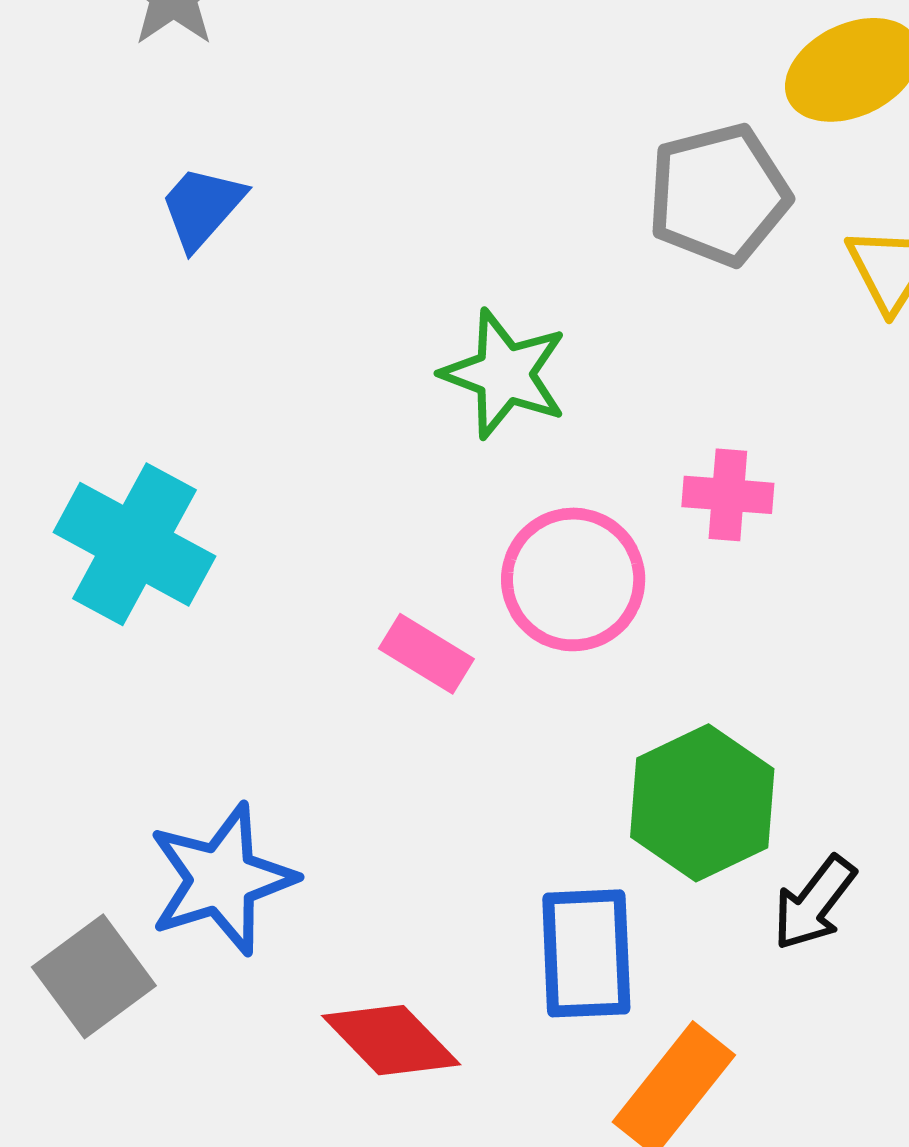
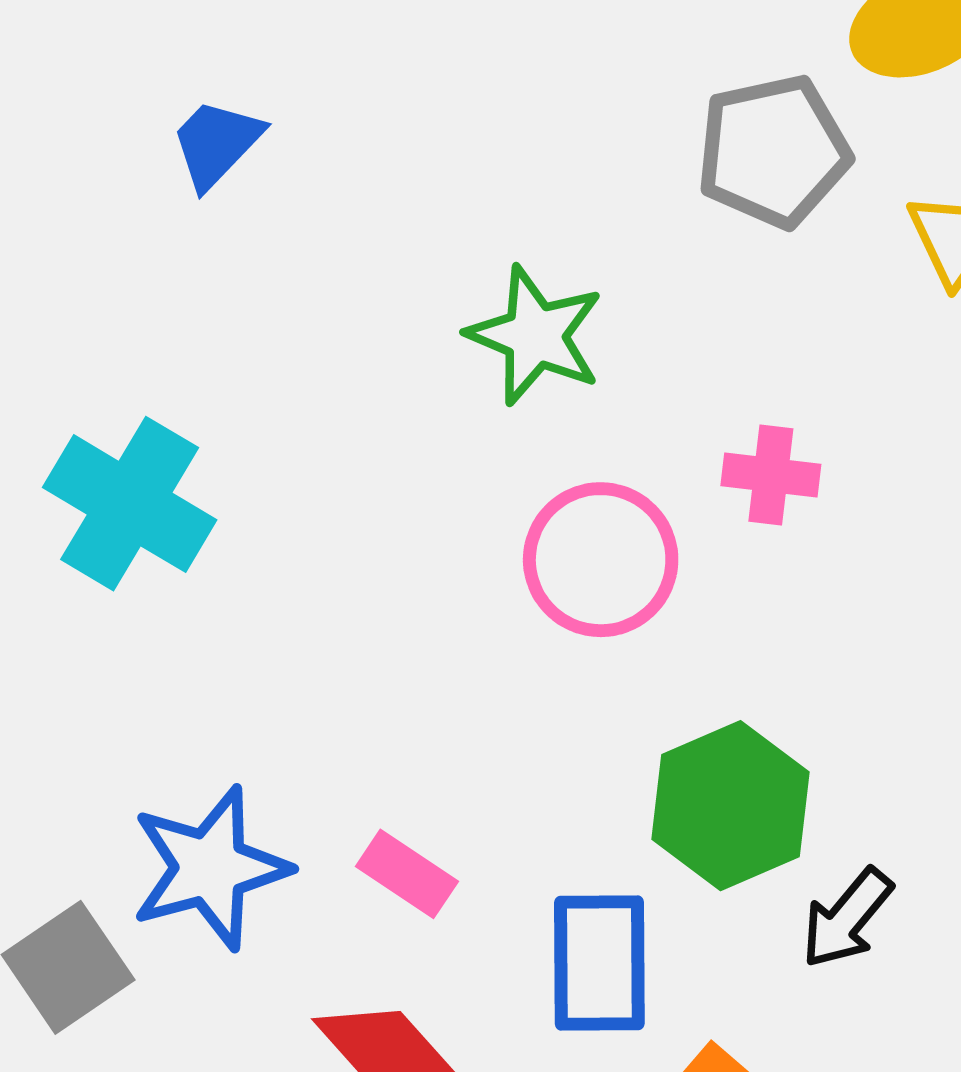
pink rectangle: (426, 654) -> (407, 874), moved

